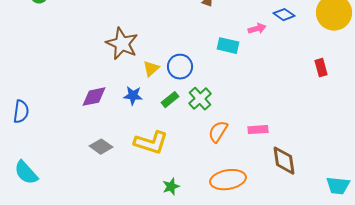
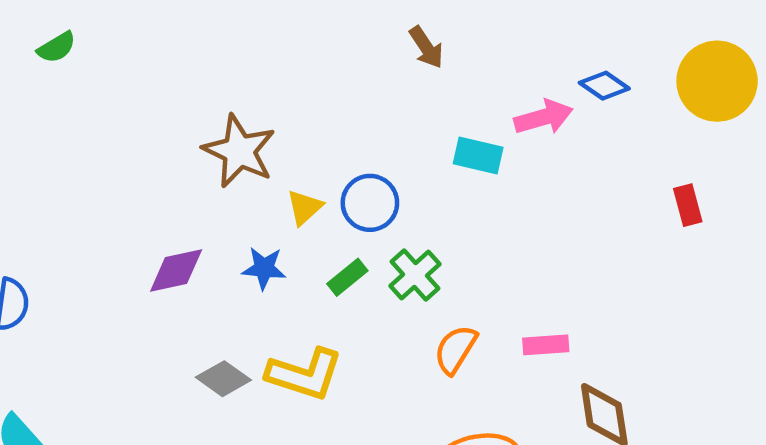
pink arrow: (257, 29) -> (543, 117), size x1.4
gray diamond: (101, 147) -> (223, 379), moved

